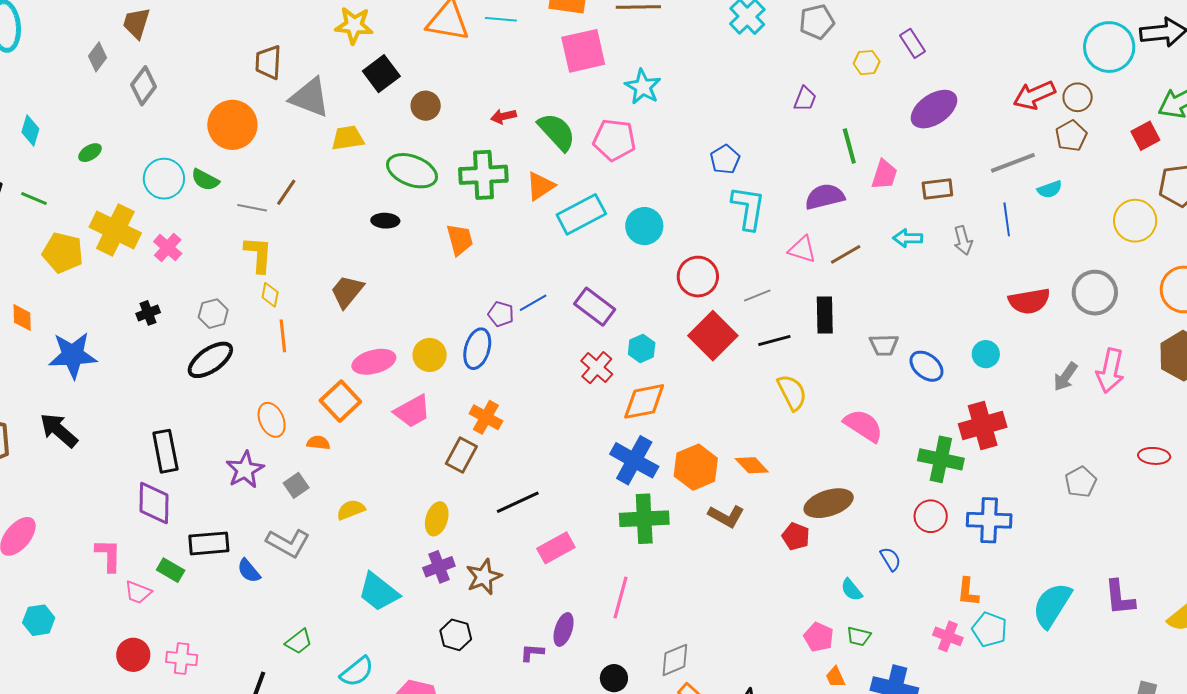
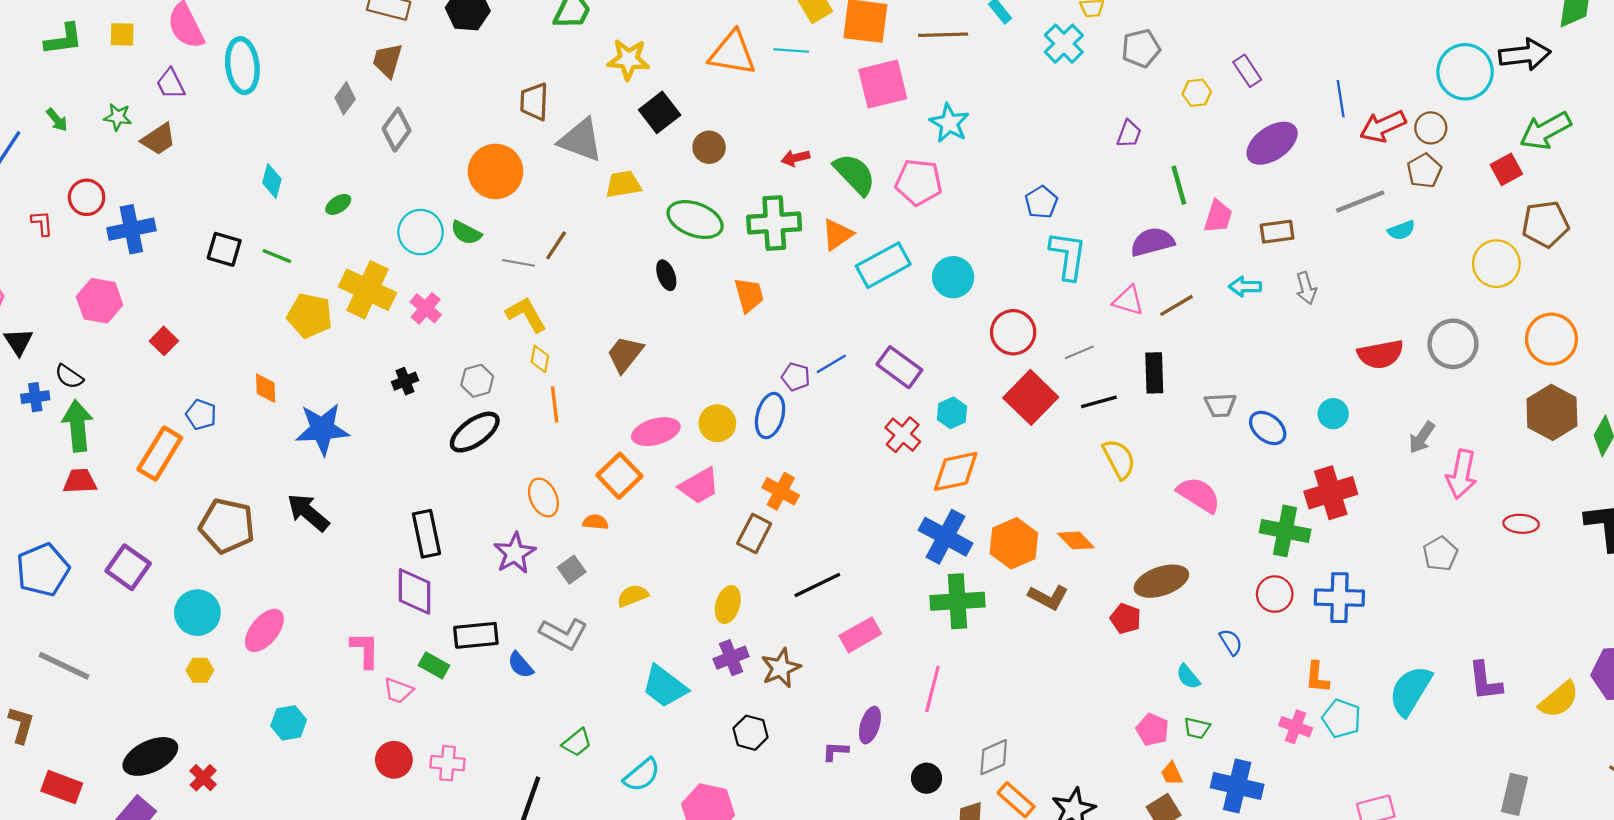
blue line: (1007, 219) -> (1341, 99), moved
black ellipse: (385, 221) -> (666, 275), turned 68
yellow L-shape: (258, 254) -> (526, 314), turned -33
pink arrow: (1110, 371) -> (1461, 474), moved

